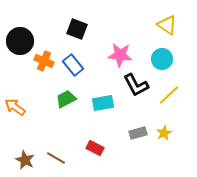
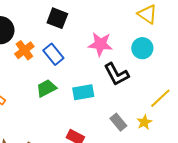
orange cross: (44, 61) -> (24, 50), turned 30
yellow line: (169, 95) -> (160, 98), moved
gray rectangle: (138, 133) -> (118, 122), turned 66

